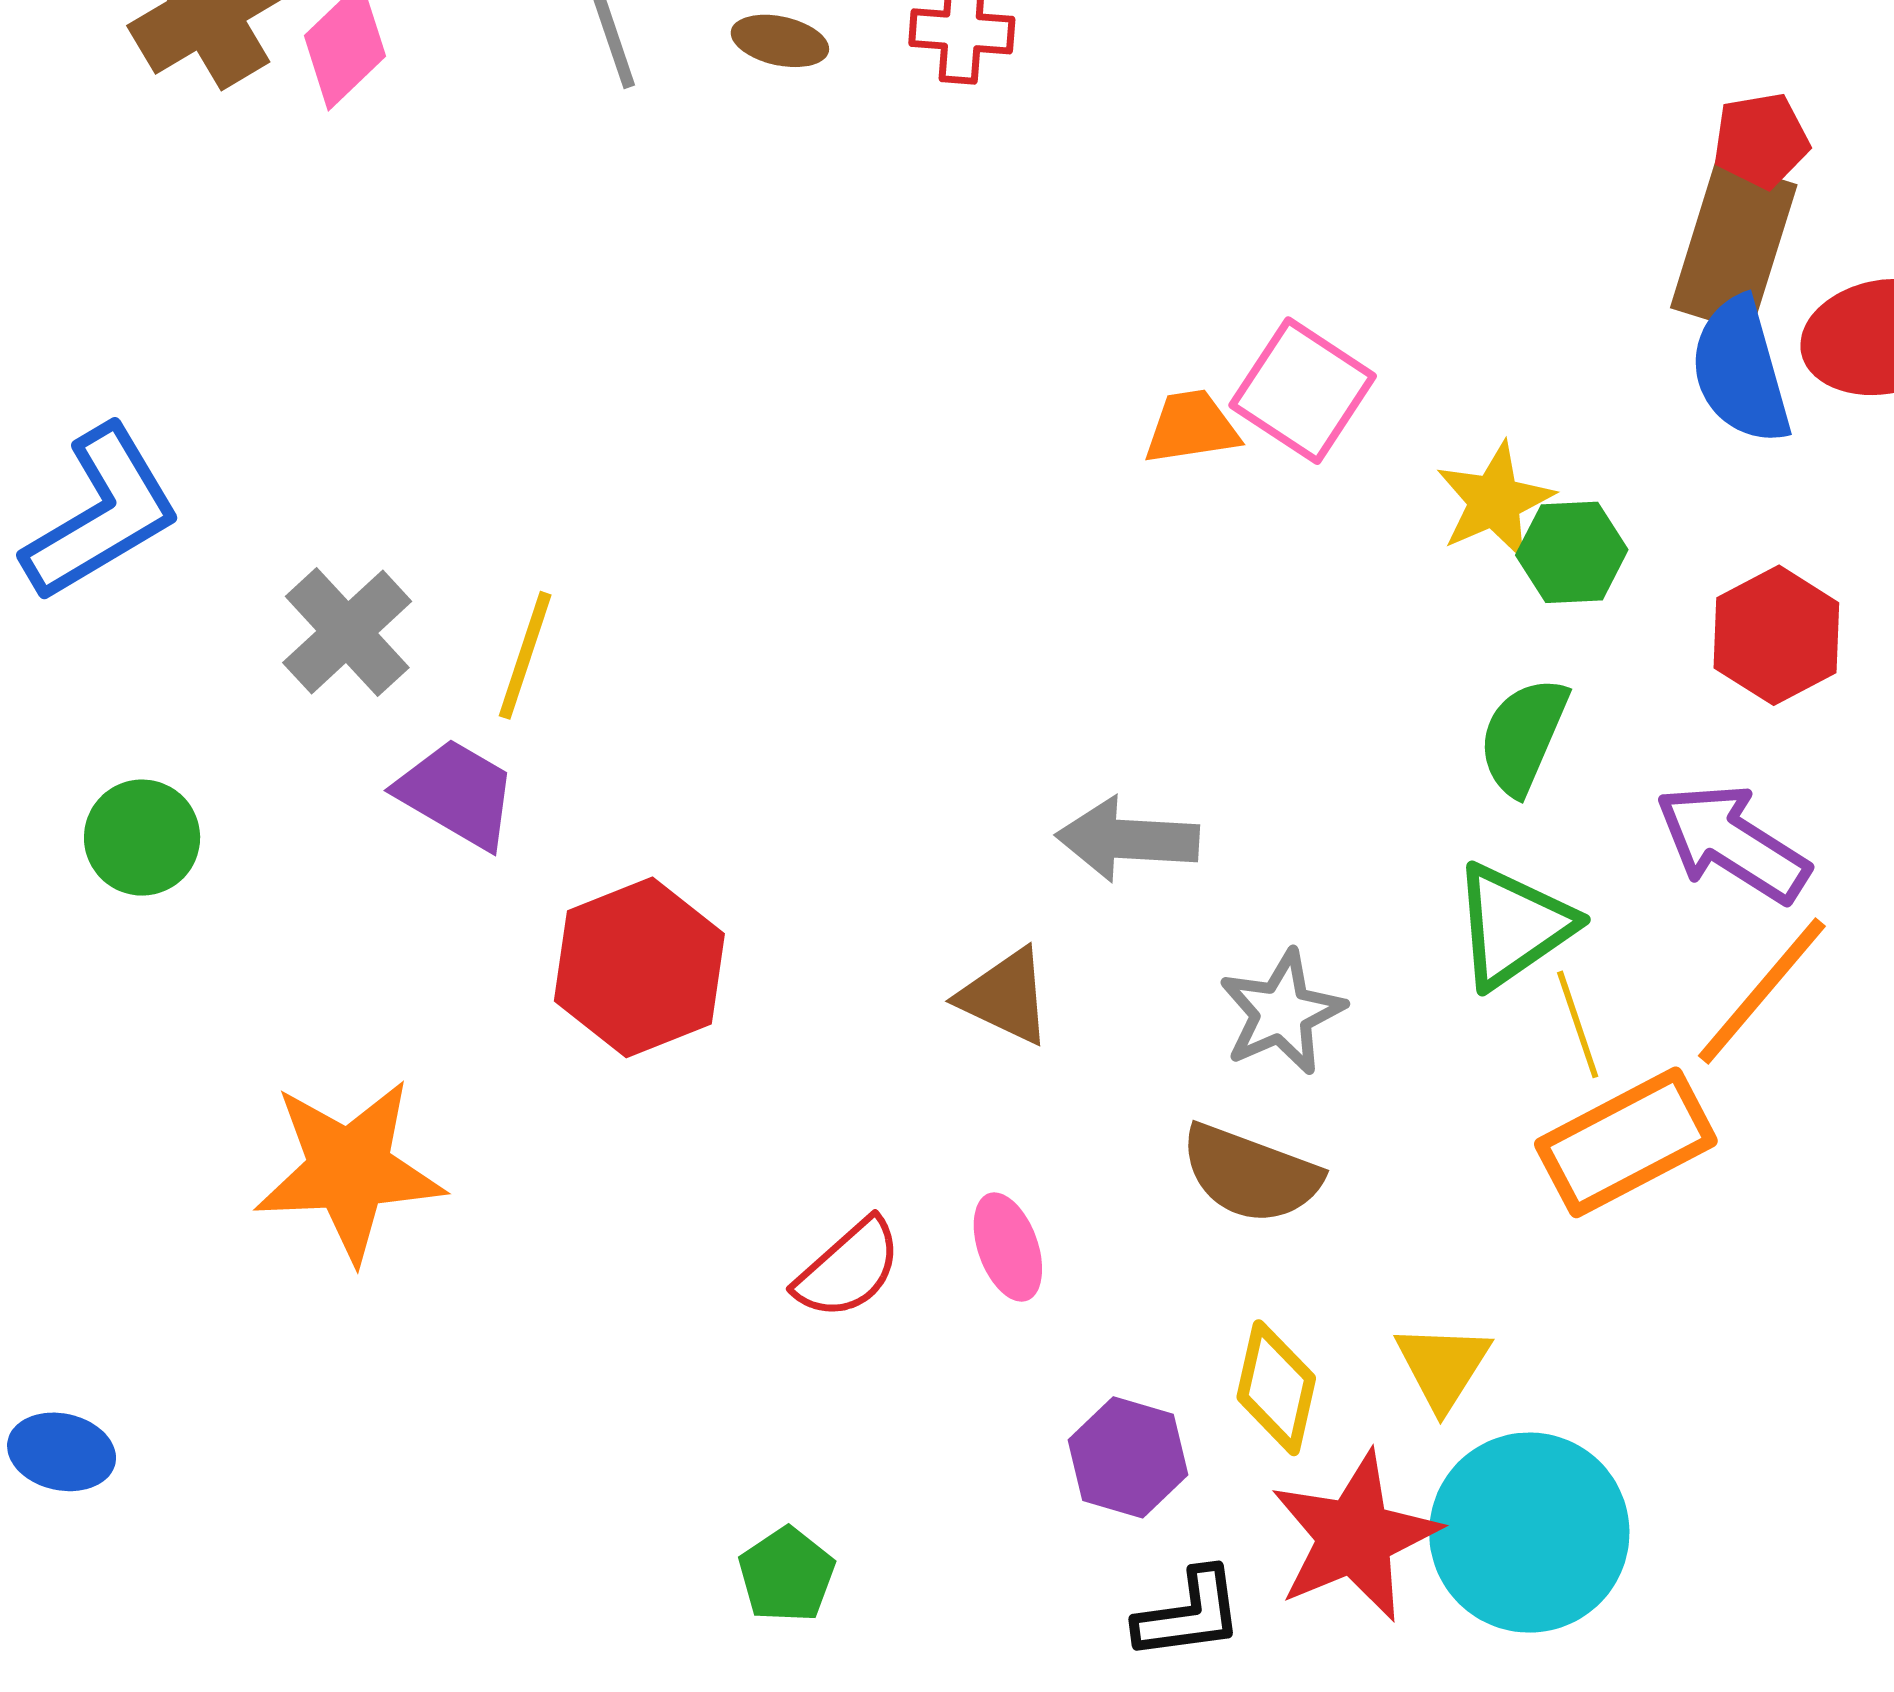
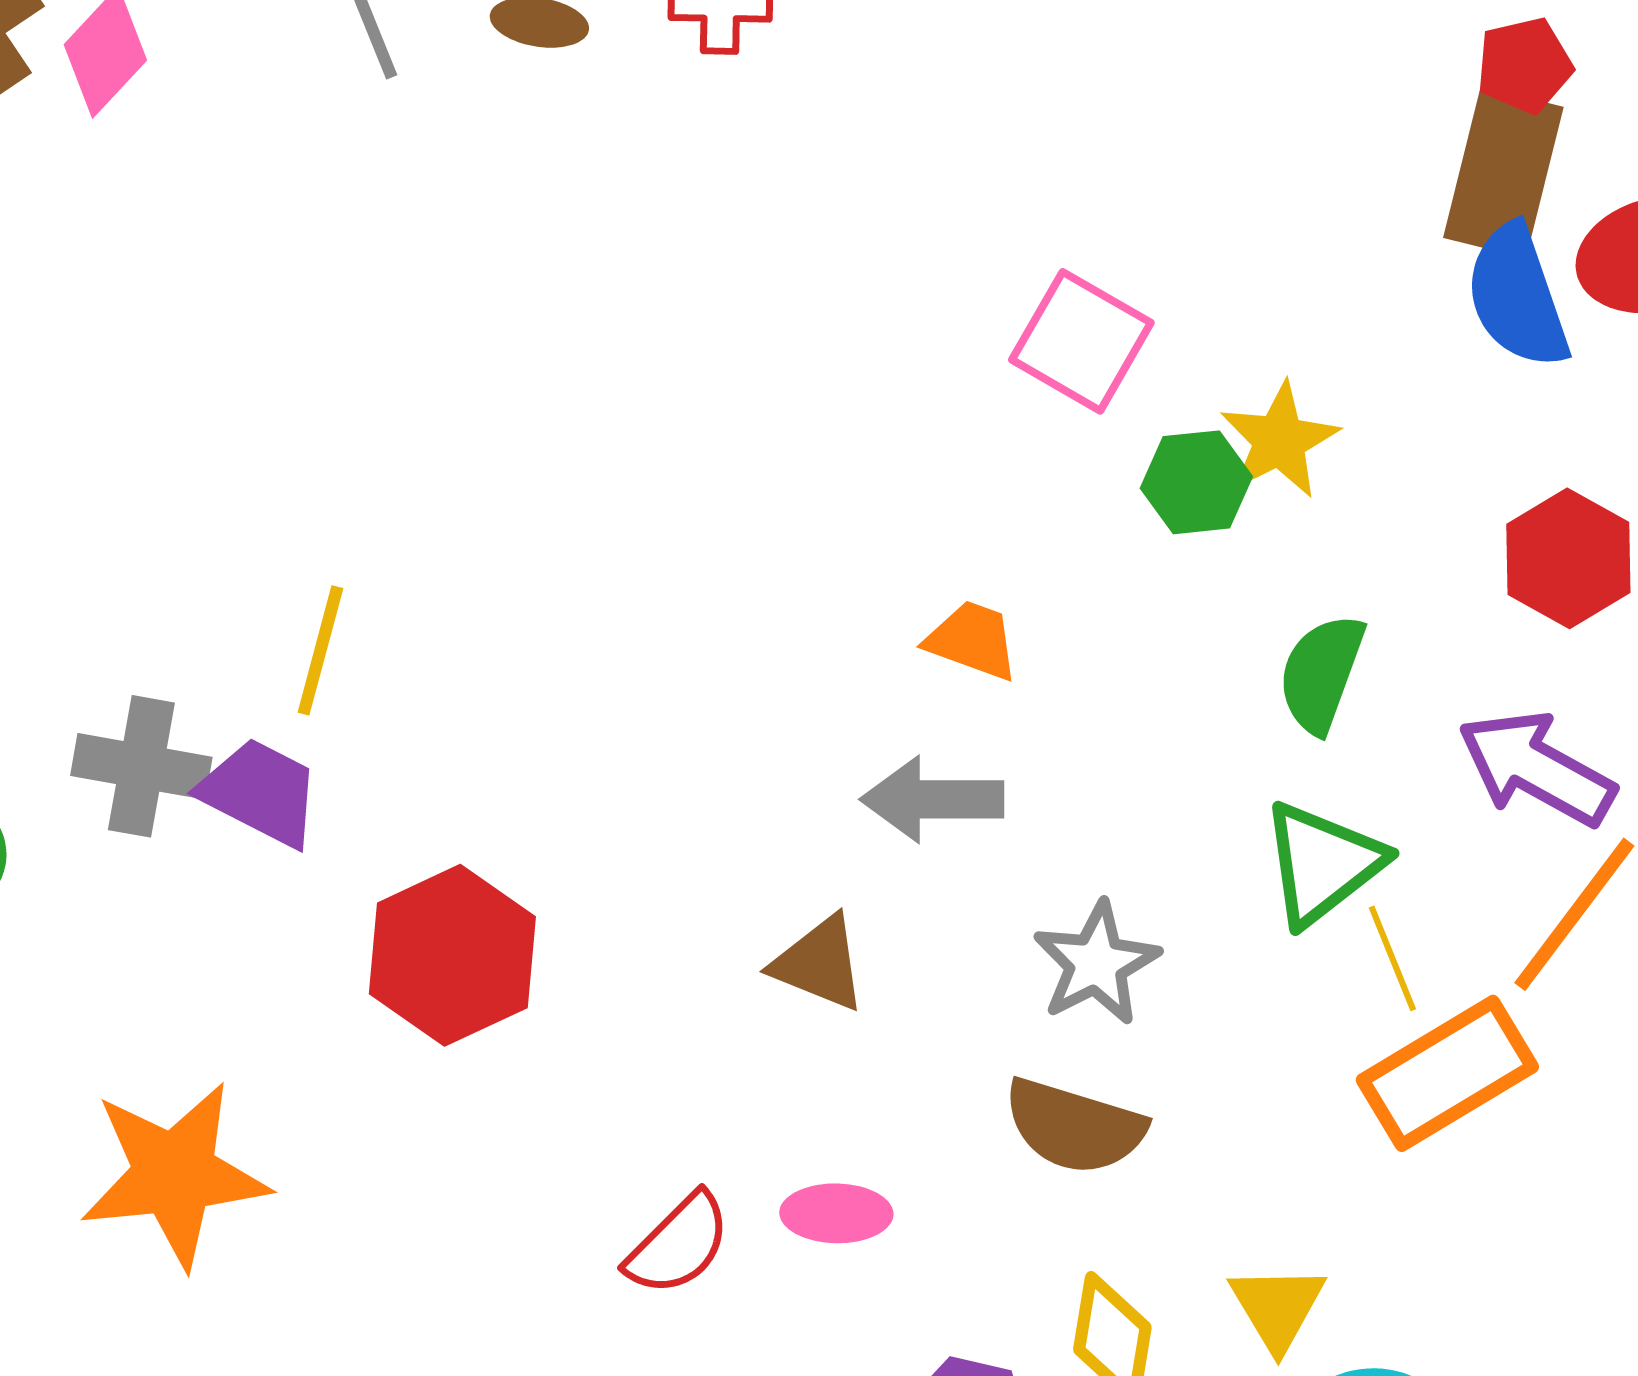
orange trapezoid: (1191, 427) -> (972, 640), moved, turned 32
green hexagon: (1572, 552) -> (1196, 482), moved
gray cross: (347, 632) -> (141, 766), moved, turned -34
pink ellipse: (1008, 1247) -> (836, 1213), turned -66

